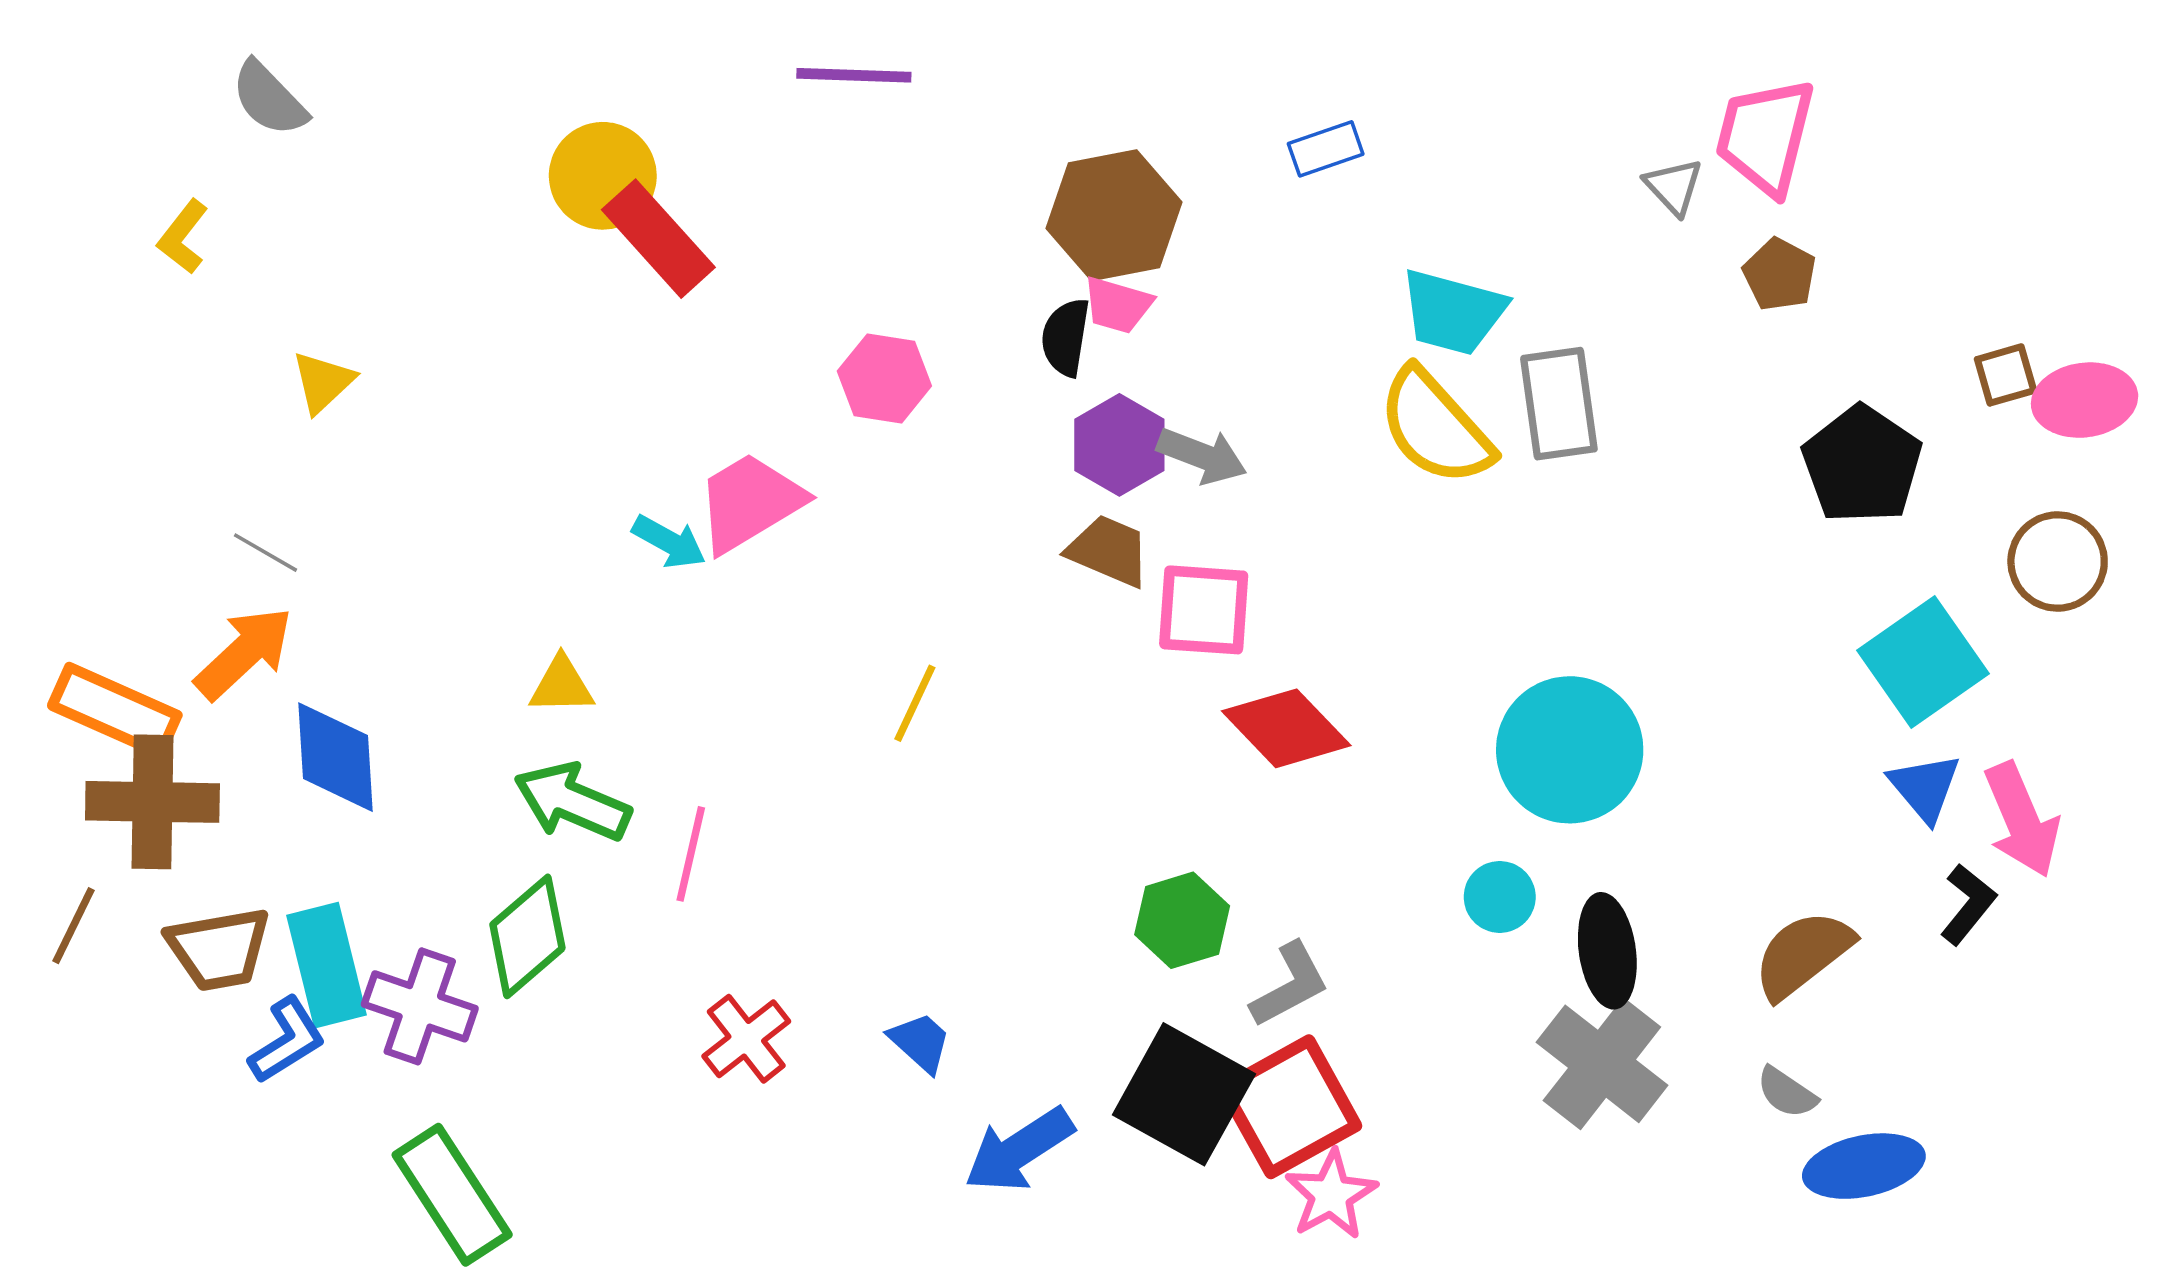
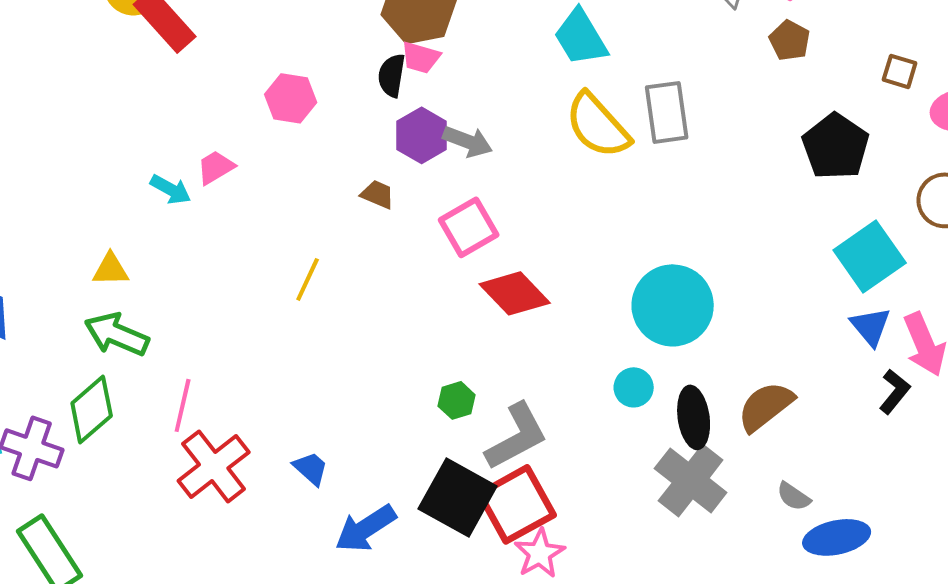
cyan trapezoid: (1453, 312) -> (581, 37), moved, turned 44
brown square: (2006, 375) -> (900, 71), moved, turned 33
pink trapezoid: (750, 502) -> (216, 167), size x0.6
brown trapezoid: (1109, 551) -> (378, 194), moved, size x0.7
pink square: (1204, 610) -> (469, 227), turned -34
pink line: (691, 854) -> (183, 405), moved
green hexagon: (1182, 920) -> (457, 400), size x0.7
brown semicircle: (1803, 954) -> (766, 406), moved
gray L-shape: (1290, 985) -> (517, 436), size x1.4
red cross: (746, 1039) -> (214, 466), size x1.5

